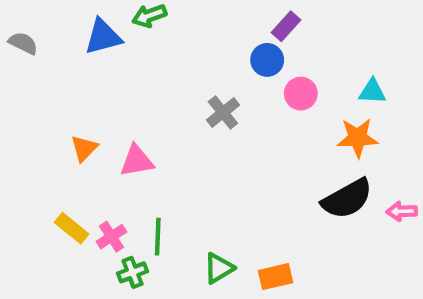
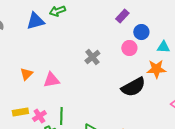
blue circle: (267, 60) -> (141, 32), moved
black semicircle: (347, 199) -> (133, 87), moved
yellow rectangle: (72, 228) -> (20, 112), turned -49

